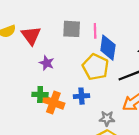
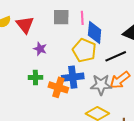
blue cross: (82, 96) -> (73, 77), size x1.5
orange cross: (53, 102) -> (58, 87), moved
gray star: (107, 119) -> (101, 85), moved, size x1.5

